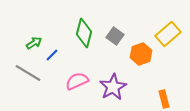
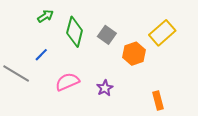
green arrow: (34, 43) -> (45, 16), moved
purple star: (113, 87) -> (105, 88), size x0.6

